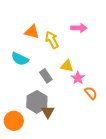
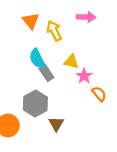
orange triangle: (32, 32) -> (31, 21), turned 35
cyan semicircle: (20, 59) -> (37, 59), moved, turned 36
brown triangle: (48, 112) -> (56, 124), moved

